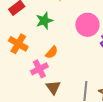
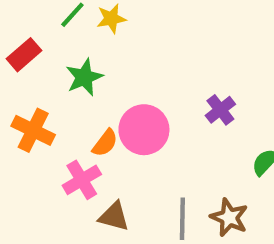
pink circle: (87, 25) -> (144, 130), moved
brown triangle: (53, 87) -> (114, 216), turned -35

